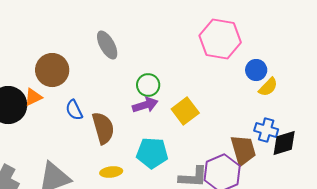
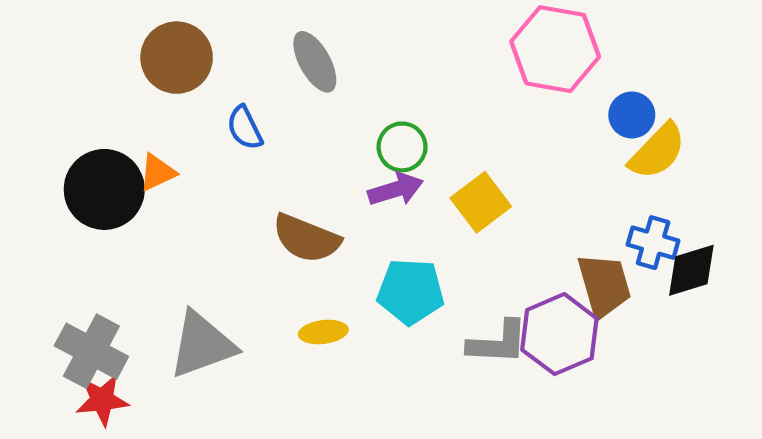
brown circle: (52, 70) -> (177, 58), moved
yellow semicircle: (268, 87) -> (657, 151), size x1.4
blue semicircle: (74, 110) -> (245, 128), moved
brown semicircle: (103, 128) -> (306, 238), turned 128

